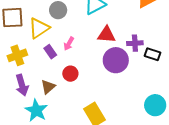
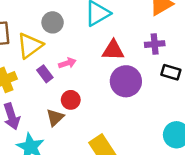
purple cross: (135, 43) -> (155, 44), moved
pink arrow: (69, 44) -> (67, 63), turned -136
brown triangle: (48, 87) -> (55, 117), moved

